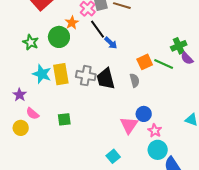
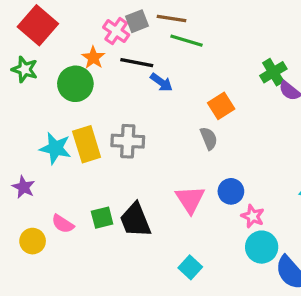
black line: (97, 29) -> (137, 63), turned -36
green star: (31, 42) -> (25, 69), moved
green line: (164, 64) -> (186, 41), moved
black trapezoid: (106, 79) -> (135, 220), moved
pink semicircle: (33, 114) -> (63, 224), moved
pink triangle: (129, 125) -> (190, 199), moved

